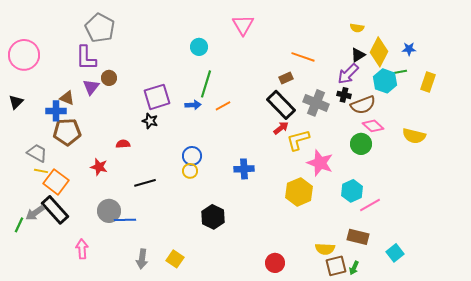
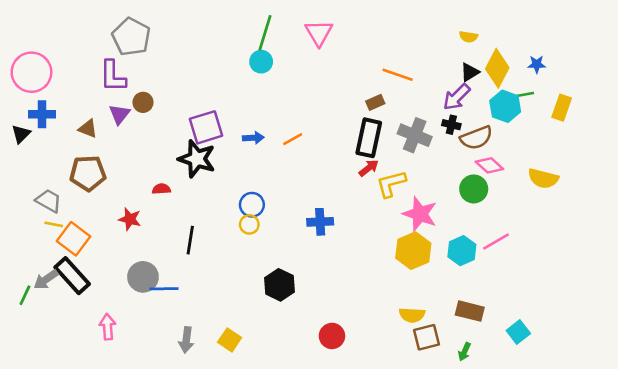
green line: (206, 84) -> (265, 33), moved
black rectangle: (281, 105) -> (369, 138), turned 56
blue cross: (56, 111) -> (42, 114), moved
black star: (150, 121) -> (197, 159), size x1.8
black line: (145, 183) -> (190, 240), turned -65
yellow hexagon: (299, 192) -> (413, 251), moved
pink line: (370, 205) -> (496, 241), moved
yellow semicircle: (325, 249) -> (412, 315), moved
red circle: (275, 263) -> (332, 336), moved
brown square: (336, 266) -> (426, 337), moved

